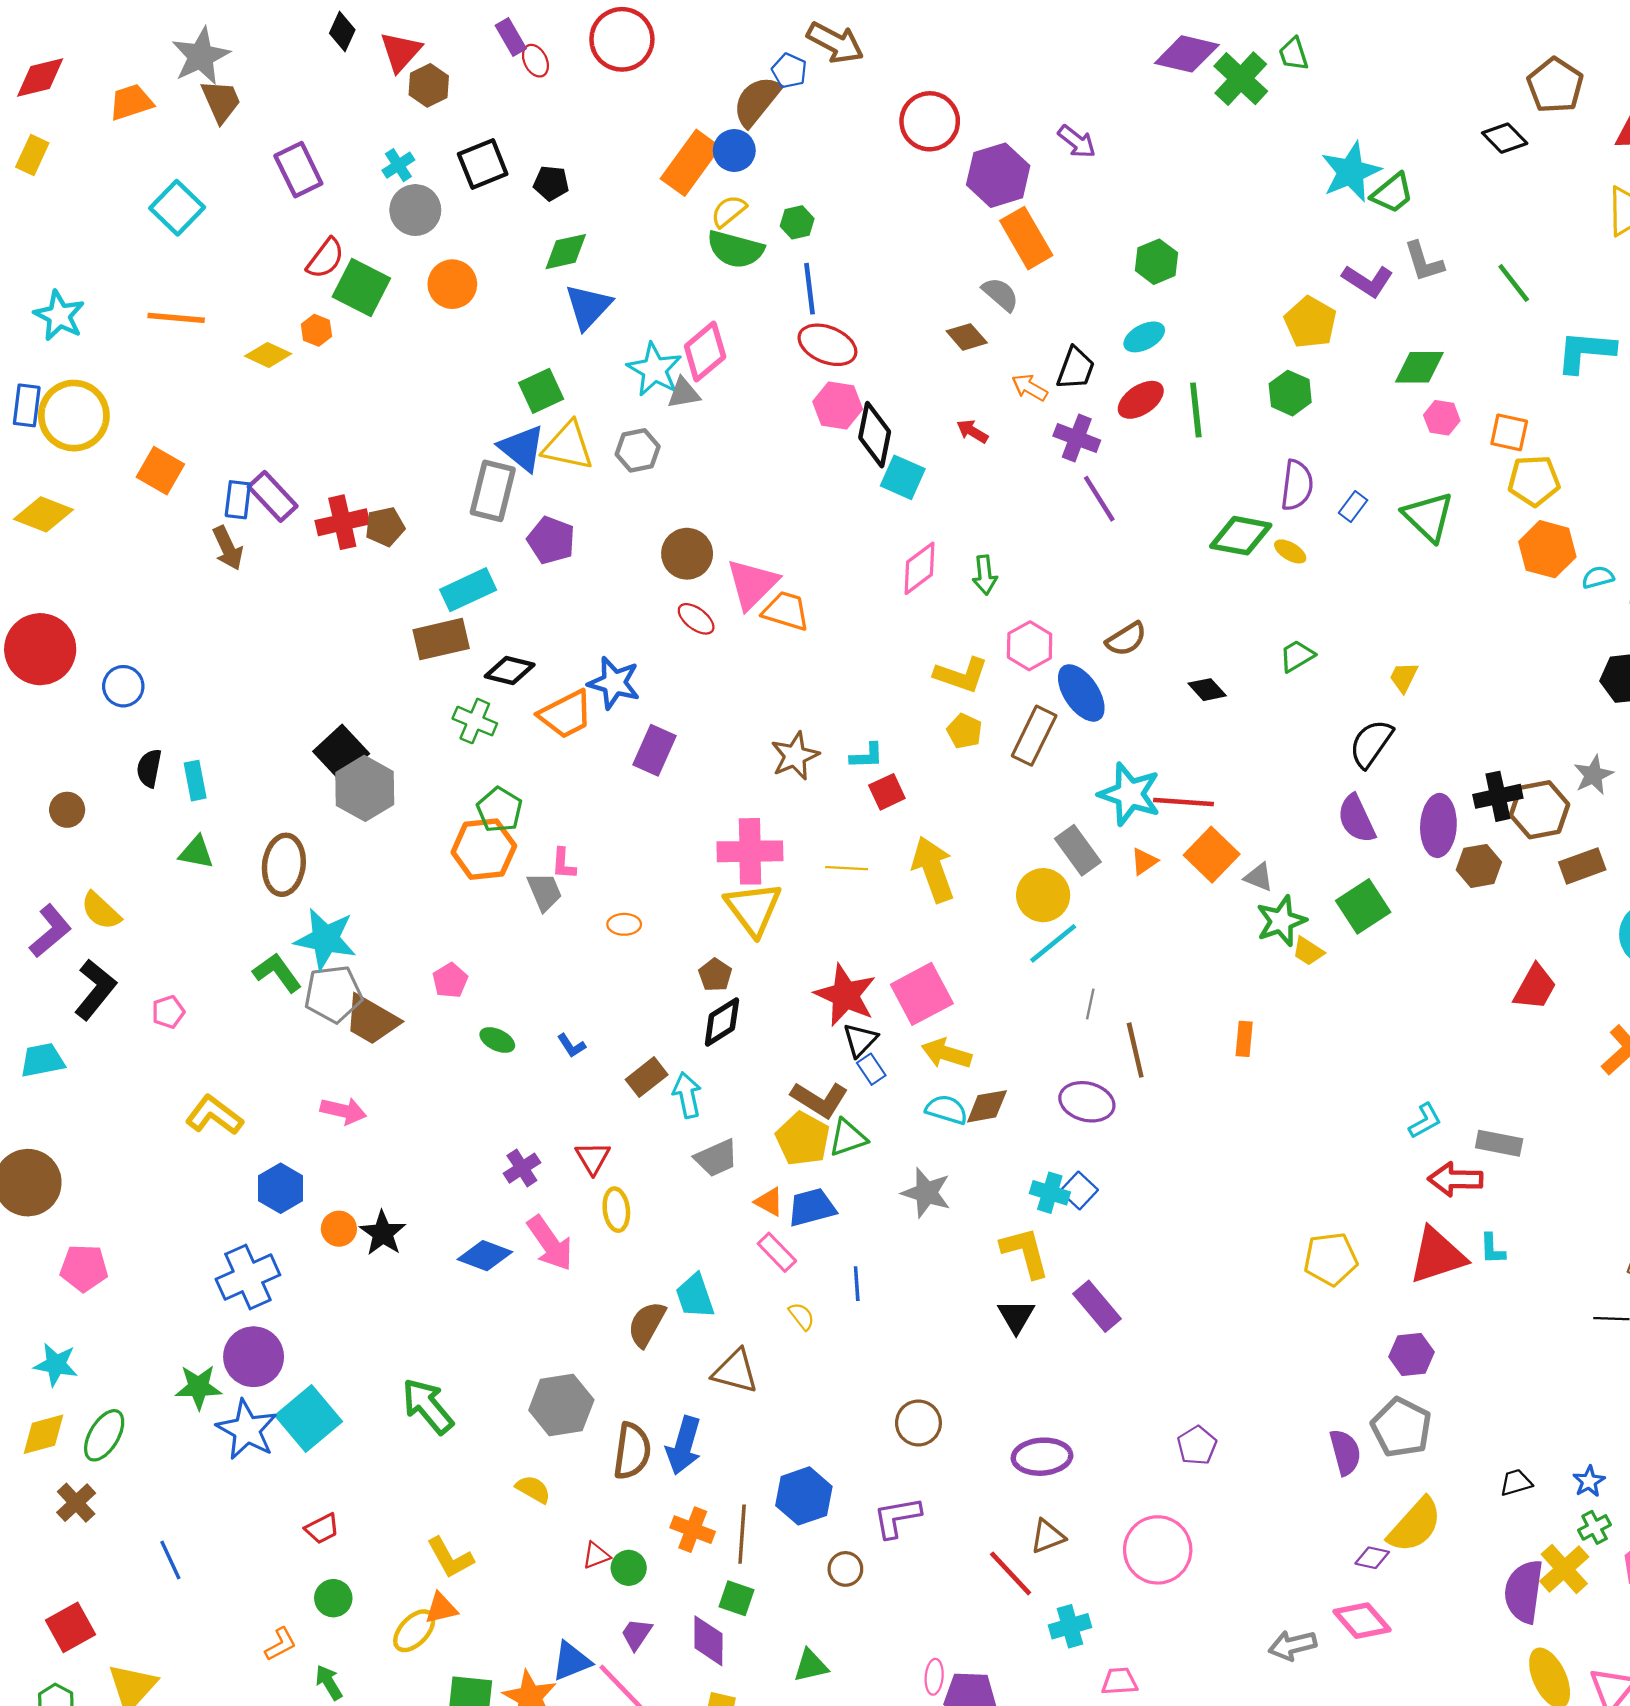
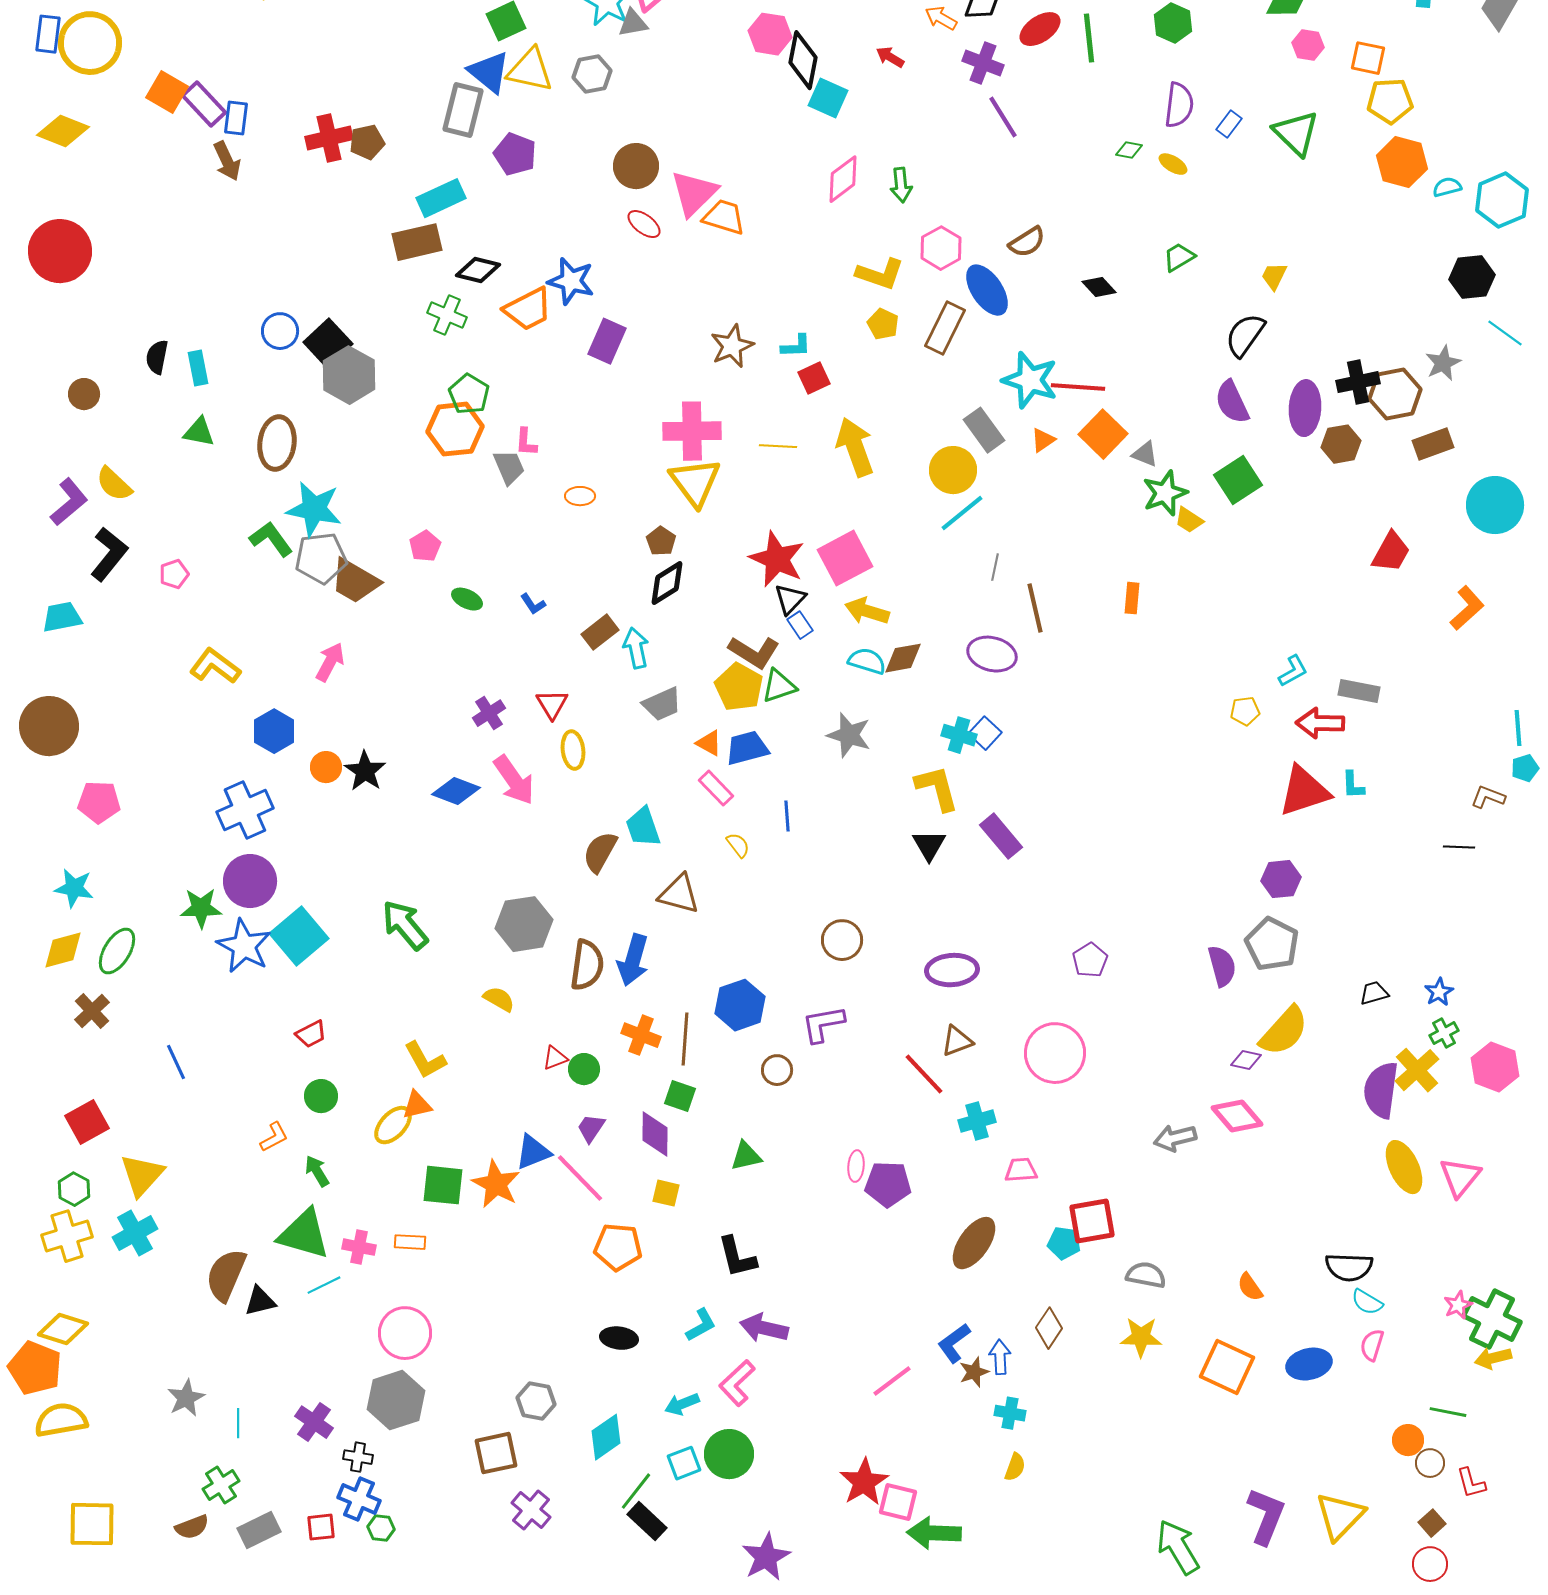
purple rectangle: (273, 496) -> (204, 104), moved
green diamond: (1241, 536) -> (1129, 150), size x0.5
blue circle: (123, 686) -> (280, 331), moved
pink arrow: (343, 1111) -> (330, 662), turned -75
yellow pentagon: (1331, 1259) -> (1245, 711), moved, size x0.6

